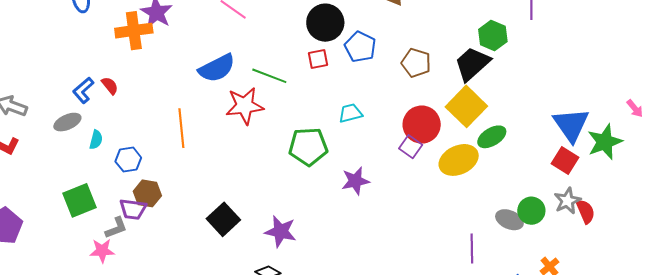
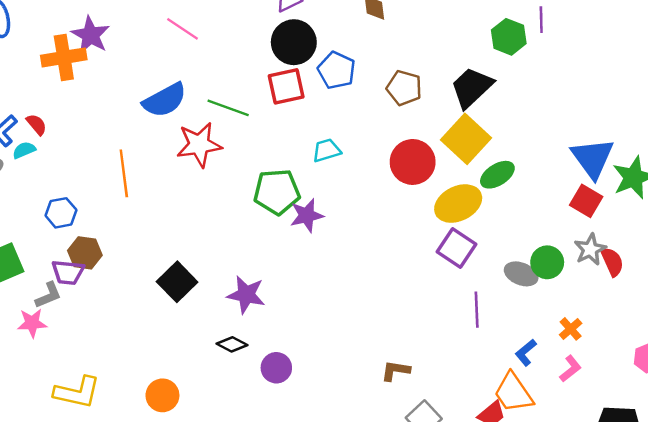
green hexagon: (493, 36) -> (509, 37), moved
red square: (318, 59) -> (286, 86), size x1.5
cyan semicircle: (96, 140) -> (24, 150), moved, turned -126
purple square: (411, 147) -> (456, 248), moved, size x1.4
purple star: (355, 181) -> (307, 215), moved

